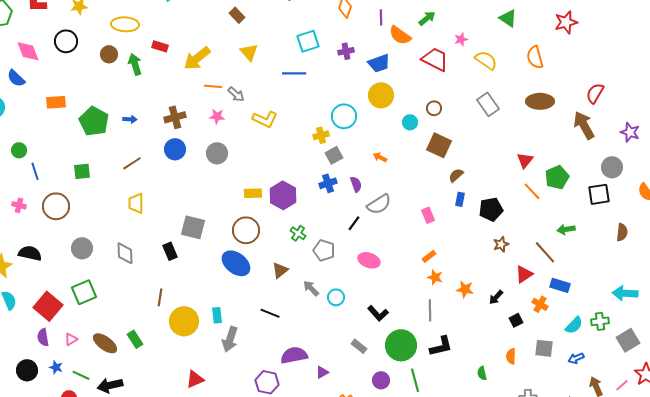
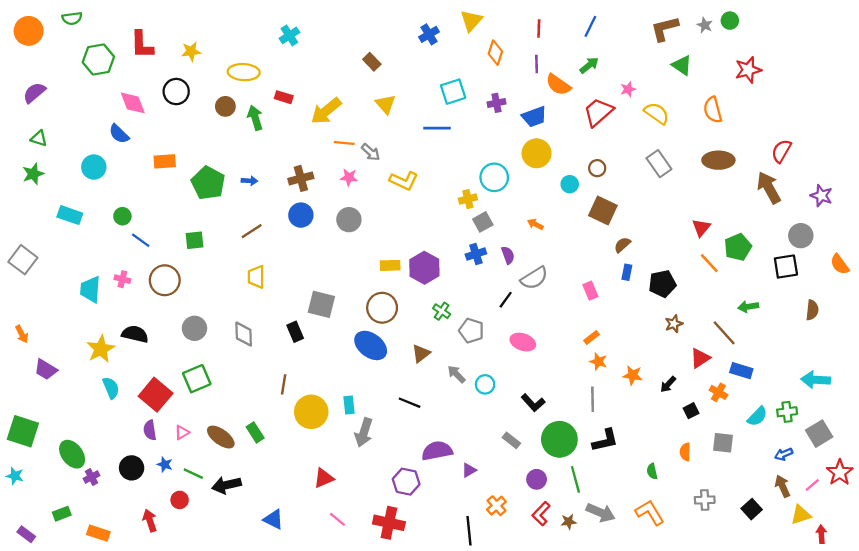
red trapezoid: (435, 59) -> (598, 112), turned -68
blue line: (35, 171) -> (141, 240), turned -36
blue arrow: (576, 358) -> (784, 454), moved

